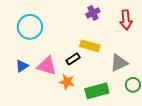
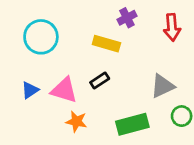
yellow rectangle: (90, 46) -> (106, 44), moved
orange star: (67, 82) -> (76, 121), moved

